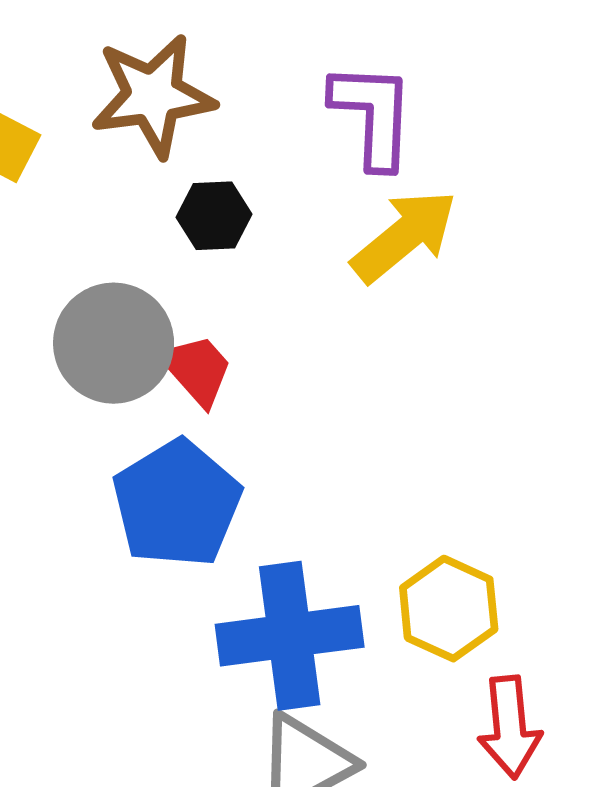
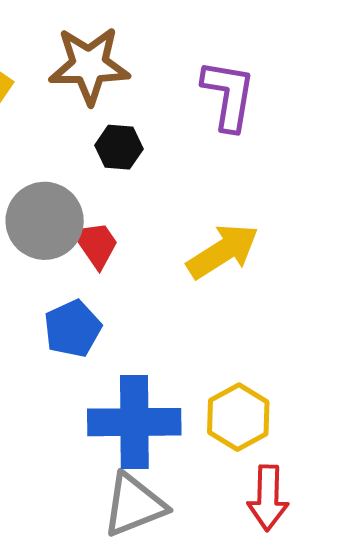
yellow arrow: (404, 236) -> (223, 251), moved
blue pentagon: (177, 504) -> (73, 329), size x0.7

